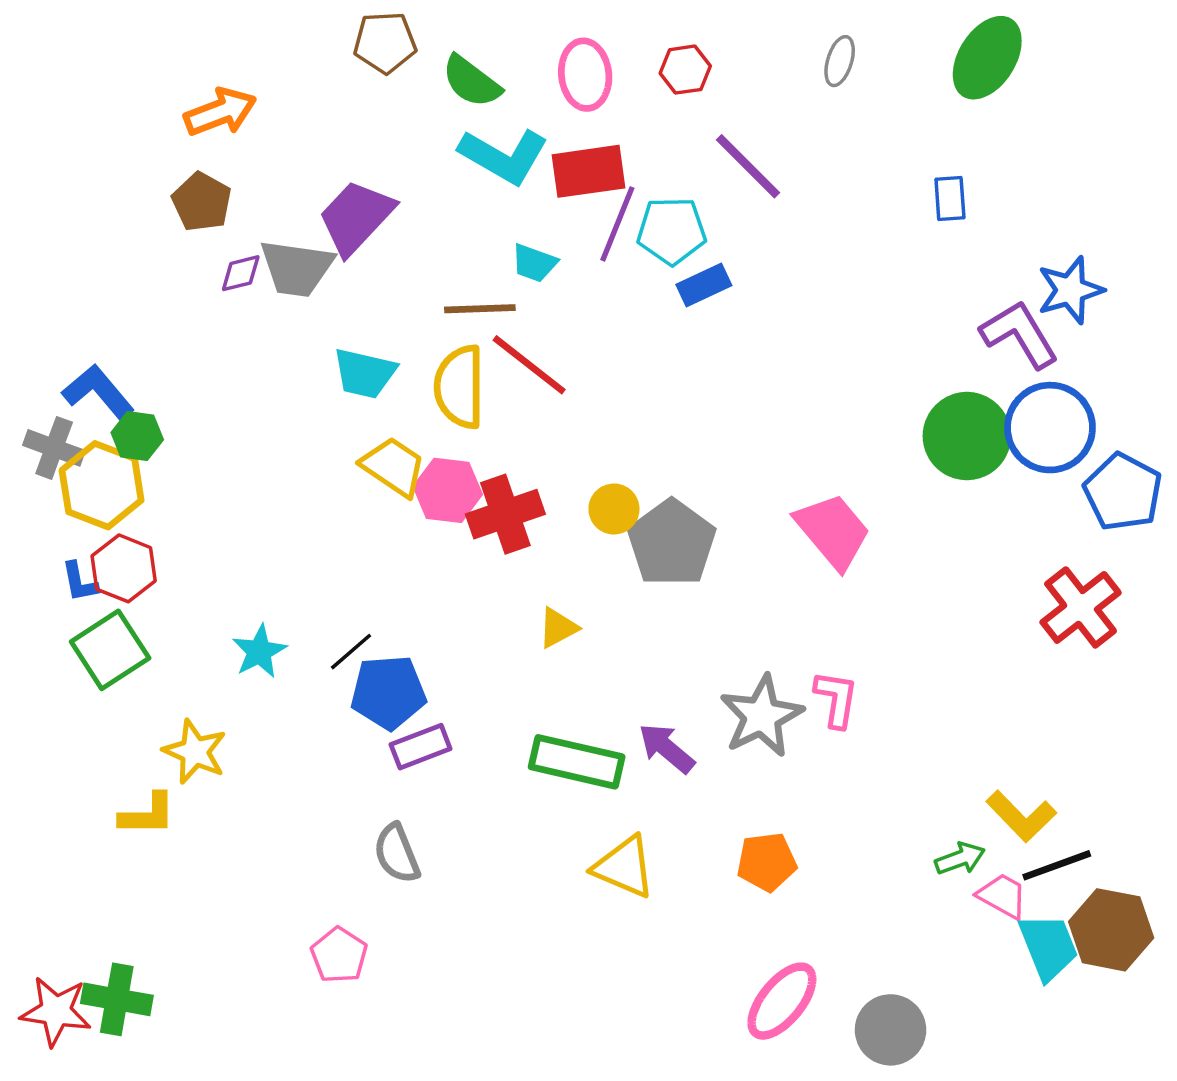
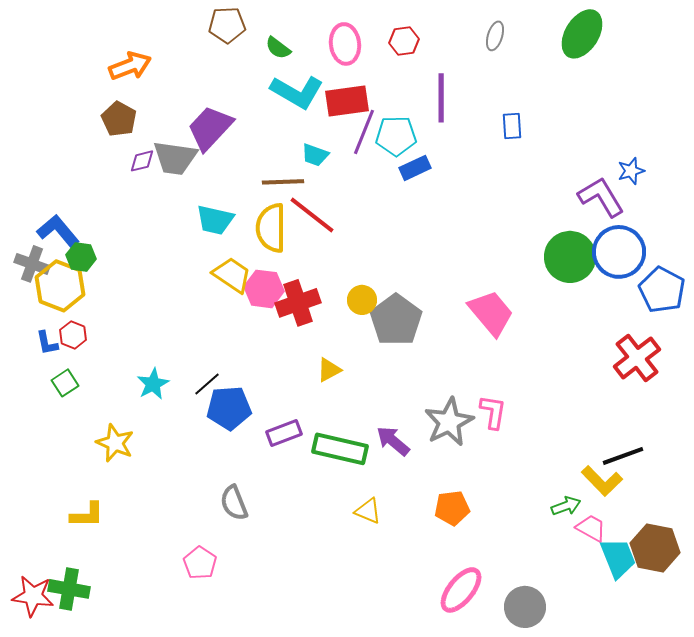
green semicircle: (471, 81) -> (278, 48), size x0.7
purple line: (748, 166) -> (441, 98), turned 45
blue rectangle: (950, 199) -> (512, 126), moved
blue star: (1070, 290) -> (631, 171), size x0.7
red hexagon: (124, 568) -> (73, 335), size x0.7
green square: (110, 650) -> (65, 383), size x0.6
purple rectangle: (421, 747) -> (284, 433), moved
yellow L-shape: (147, 814) -> (87, 515), moved
black line: (1057, 865) -> (623, 456), moved
yellow triangle: (624, 867) -> (368, 511), size x0.7

